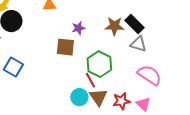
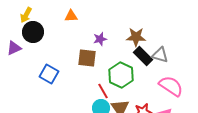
black rectangle: (134, 24) -> (143, 56), moved
blue square: (13, 67) -> (49, 74), moved
red line: (90, 80) -> (103, 91), moved

